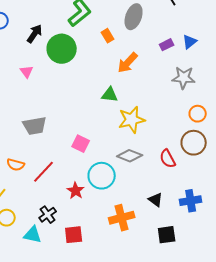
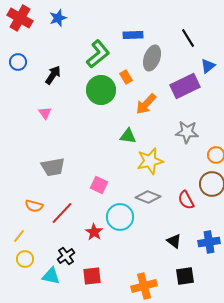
blue triangle: (190, 42) -> (208, 66), moved
purple rectangle: (167, 45) -> (185, 86), size x2.0
green circle: (62, 49) -> (101, 90), moved
gray star: (184, 78) -> (187, 132), moved
orange cross: (122, 218) -> (144, 286), moved

